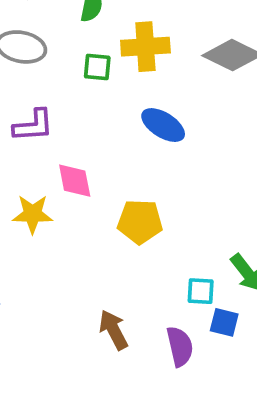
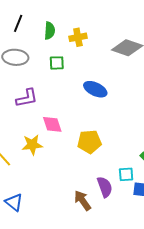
yellow cross: (145, 47) -> (78, 37), moved, size x0.7
purple semicircle: (180, 346) -> (105, 187), moved

